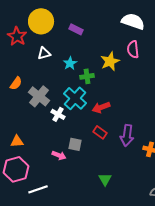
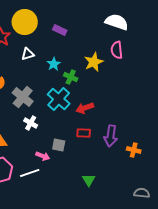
green cross: (87, 76) -> (71, 77), turned 32
white cross: (58, 114) -> (31, 123), moved
red rectangle: (100, 132) -> (84, 133), turned -32
white line: (38, 189) -> (30, 173), moved

